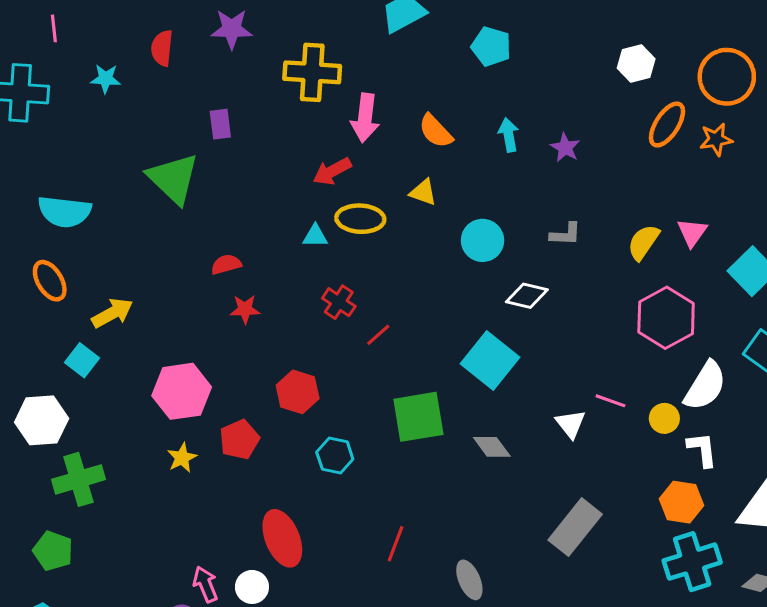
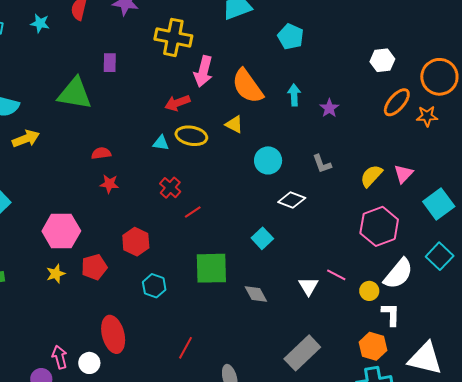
orange semicircle: (436, 131) -> (248, 86), size x1.5
green triangle: (173, 179) -> (75, 94), turned -42
gray L-shape: (565, 234) -> (322, 164), turned 60
yellow arrow: (112, 313) -> (26, 139), moved
cyan square: (490, 360) -> (262, 238), size x0.6

